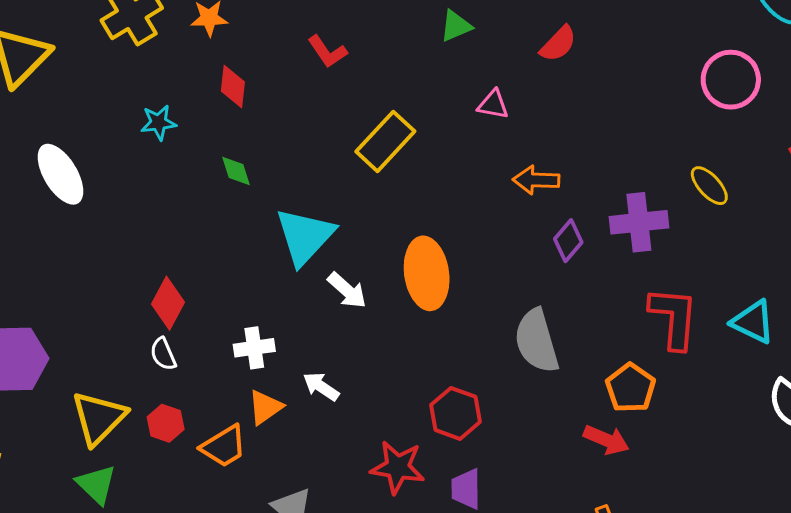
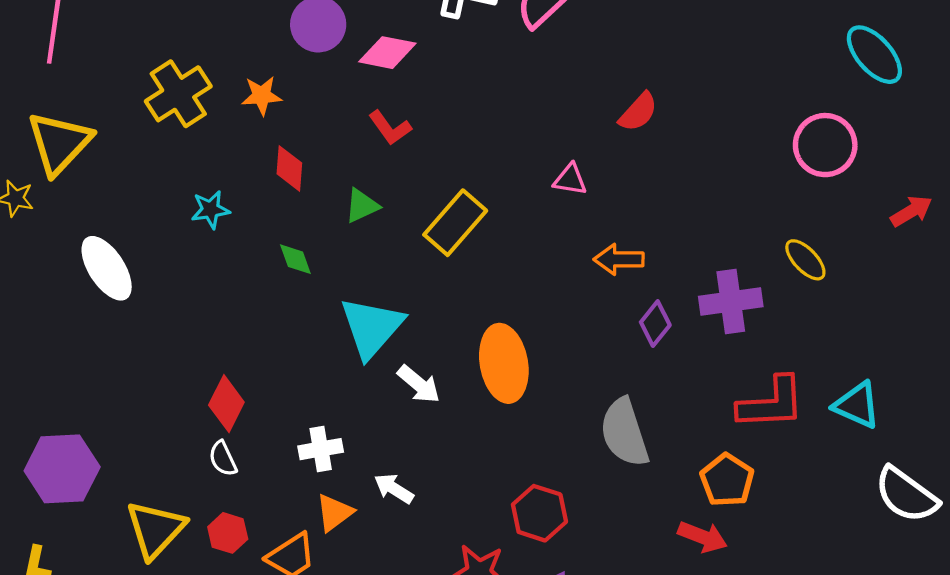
green triangle: (456, 26) -> (362, 206), moved
red L-shape: (674, 318) -> (771, 403), turned 84

